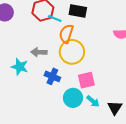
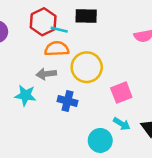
orange semicircle: (66, 34) -> (57, 49), moved, turned 78
pink square: (86, 80) -> (121, 93), moved
cyan circle: (73, 98) -> (100, 140), moved

